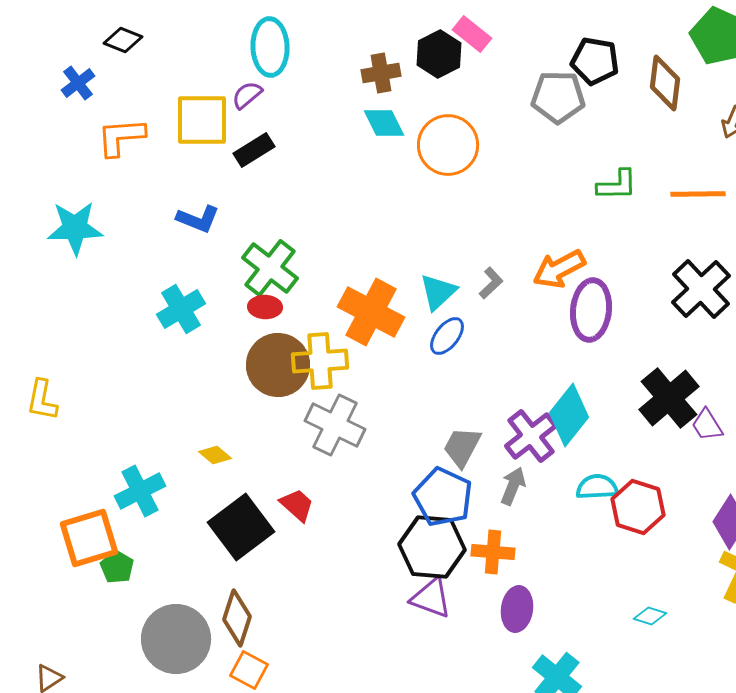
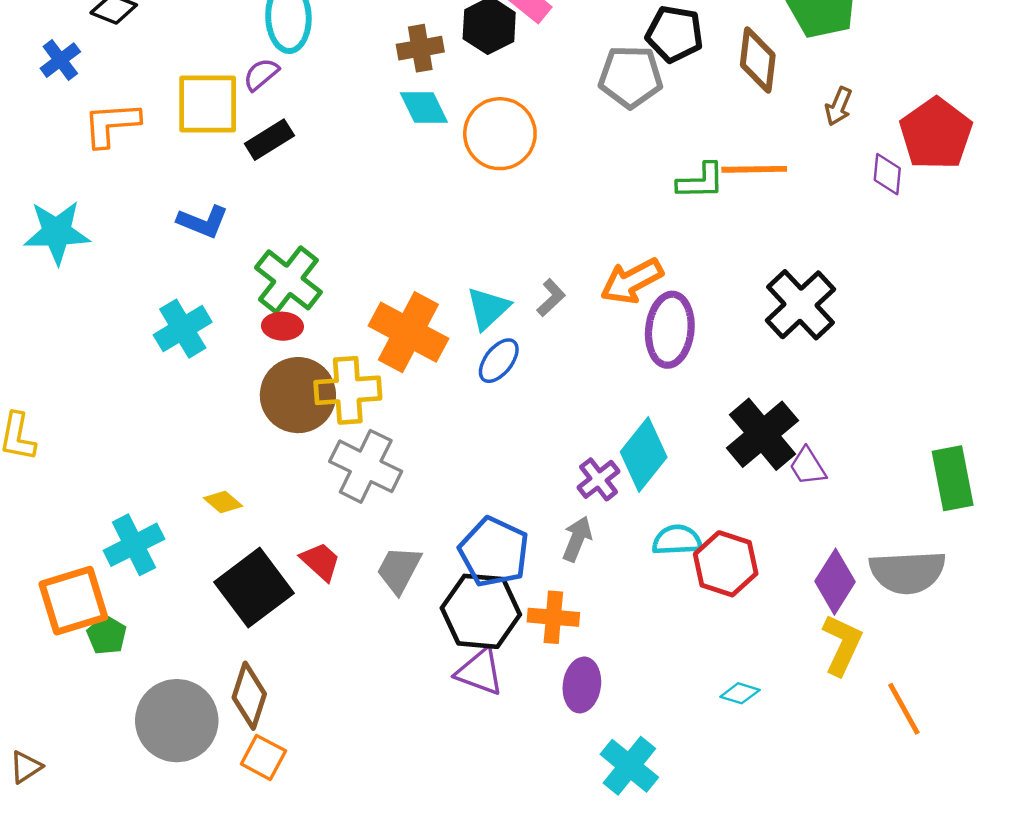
orange line: (698, 194) -> (754, 169), moved
purple cross: (531, 436) -> (599, 479), size x0.7
gray trapezoid: (462, 447) -> (399, 570), moved

